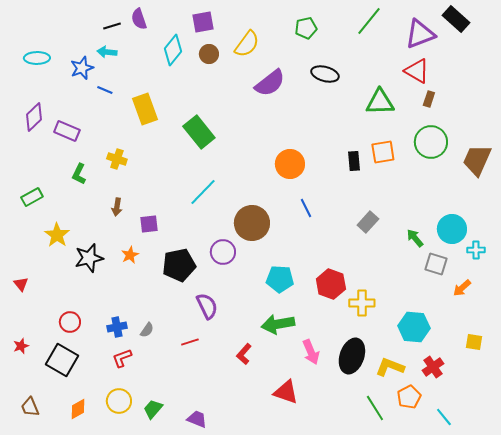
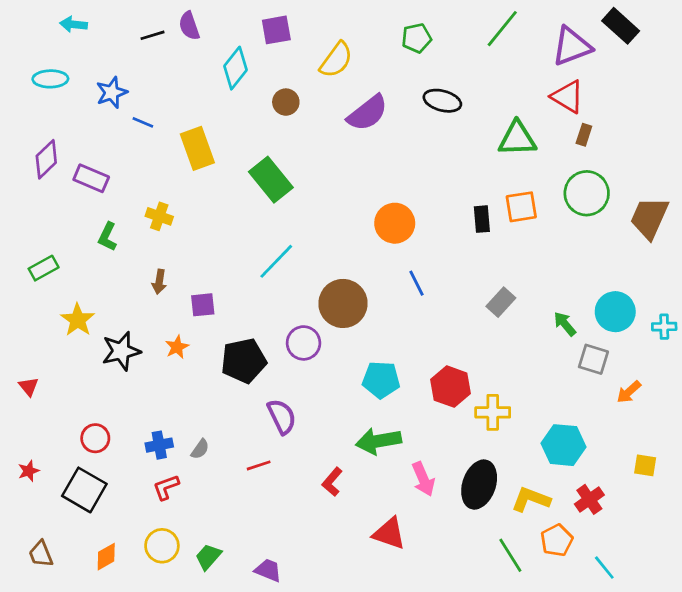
cyan arrow: (107, 52) -> (74, 24), moved
brown circle: (209, 54) -> (286, 102), moved
cyan cross: (476, 250) -> (664, 327), moved

